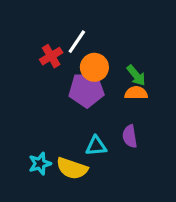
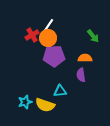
orange circle: (94, 67) -> (48, 38), moved
green arrow: (136, 75) -> (93, 36), moved
purple semicircle: (130, 136) -> (81, 75), moved

